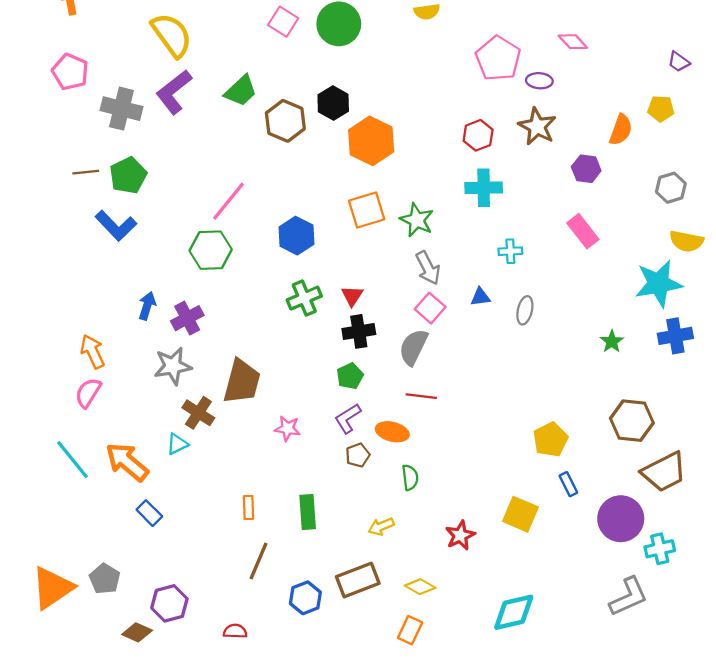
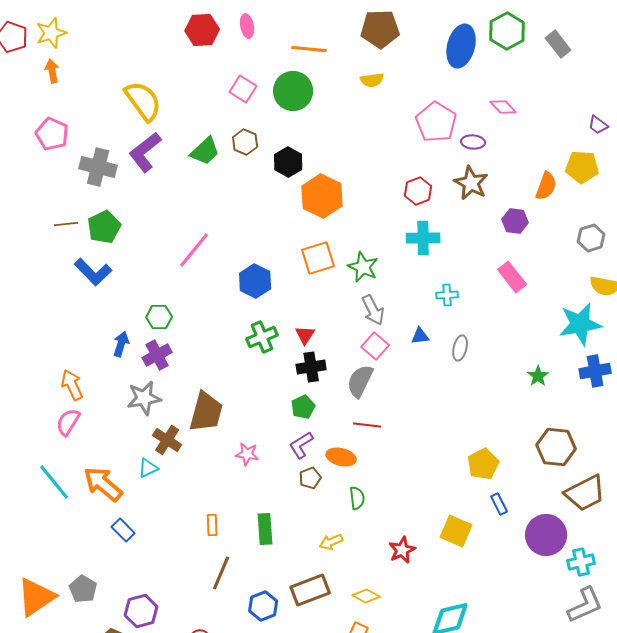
yellow pentagon: (661, 109) -> (582, 167), size x1.4
brown hexagon: (285, 121) -> (245, 142), moved, size x0.7
green hexagon: (211, 250) -> (159, 317), moved, size x0.7
gray L-shape: (629, 597) -> (585, 605), moved

